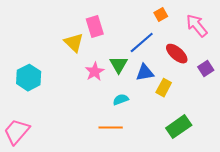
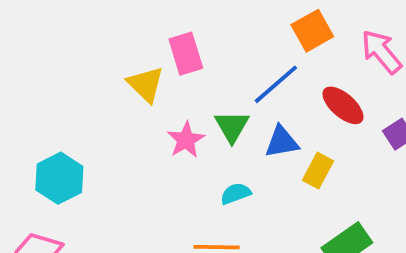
orange square: (161, 15) -> (312, 31), size x1.5
cyan hexagon: (29, 78) -> (59, 178), moved

